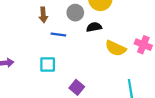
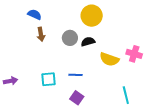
gray circle: (75, 13) -> (70, 38), moved
blue line: (58, 35) -> (76, 75), moved

